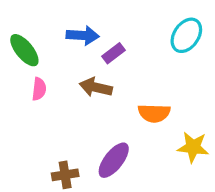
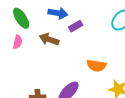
brown arrow: (96, 87) -> (49, 39), moved
pink semicircle: (39, 89) -> (18, 42), moved

